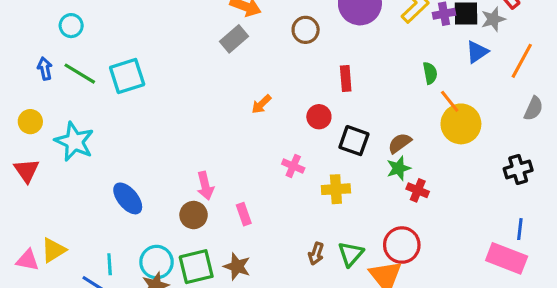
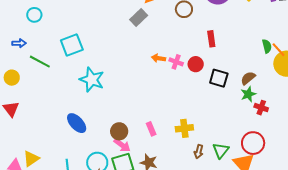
blue arrow: (45, 69) -> (19, 43), turned 104
green semicircle: (430, 73) -> (267, 46), moved
green line: (80, 74) -> (40, 62), moved
orange arrow: (261, 104) -> (158, 58), turned 56
cyan star: (74, 142) -> (92, 80), moved
pink cross: (293, 166) -> (176, 62), moved
pink arrow: (205, 186) -> (122, 145), moved, turned -36
yellow cross: (336, 189) -> (184, 128), moved

